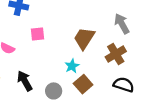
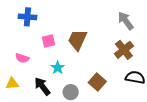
brown trapezoid: (84, 38) -> (77, 40), moved
cyan star: (72, 66) -> (58, 68), moved

